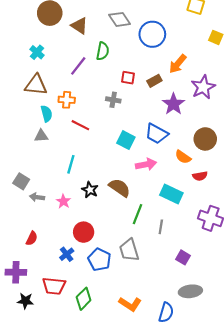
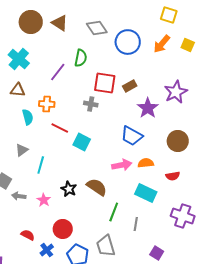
brown triangle: (79, 26) -> (60, 23), moved
cyan cross: (37, 52) -> (19, 59), size x1.5
orange arrow: (178, 64) -> (162, 44), moved
red square: (128, 78) -> (105, 83), size x1.6
brown triangle: (36, 85) -> (18, 90), size x0.7
gray triangle: (41, 136) -> (22, 150), moved, turned -32
cyan square: (126, 140) -> (82, 142), moved
orange semicircle: (183, 157) -> (146, 163), moved, turned 140
cyan line: (71, 164) -> (41, 165), moved
red semicircle: (32, 238) -> (28, 235), moved, turned -88

